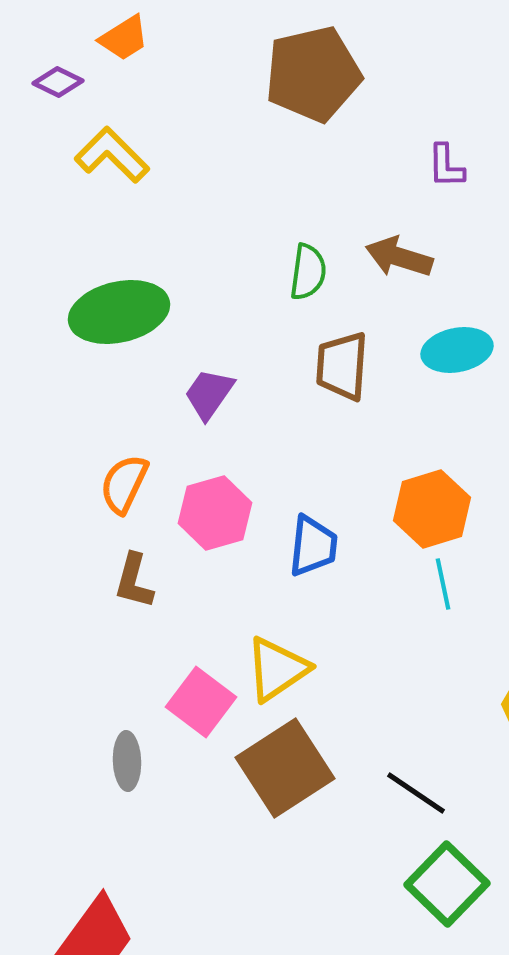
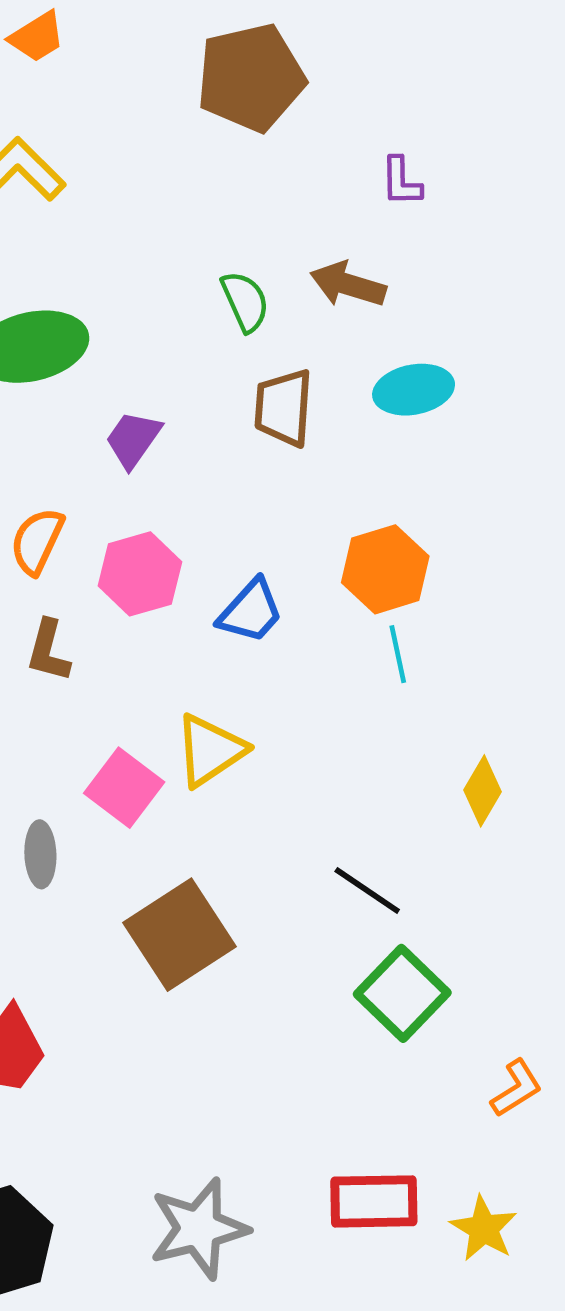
green semicircle: (308, 272) -> (245, 301), turned -32
blue trapezoid: (313, 546) -> (251, 611), turned 36
brown square: (285, 768) -> (179, 935), moved

